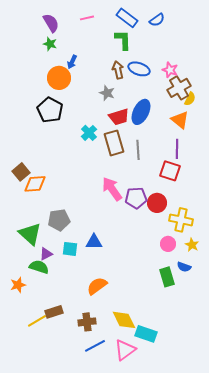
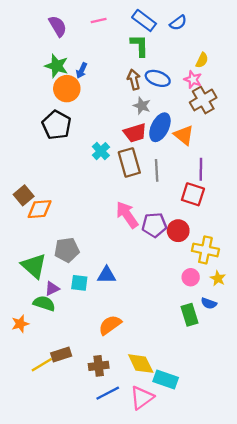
green star: (50, 44) -> (57, 66), moved, size x1.5
gray star: (107, 93) -> (142, 106), moved
yellow semicircle: (190, 99) -> (202, 60), moved
orange triangle: (180, 120) -> (184, 135), moved

